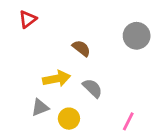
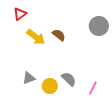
yellow arrow: (57, 79) -> (36, 37), moved, turned 48
gray semicircle: (92, 88) -> (69, 79), moved

